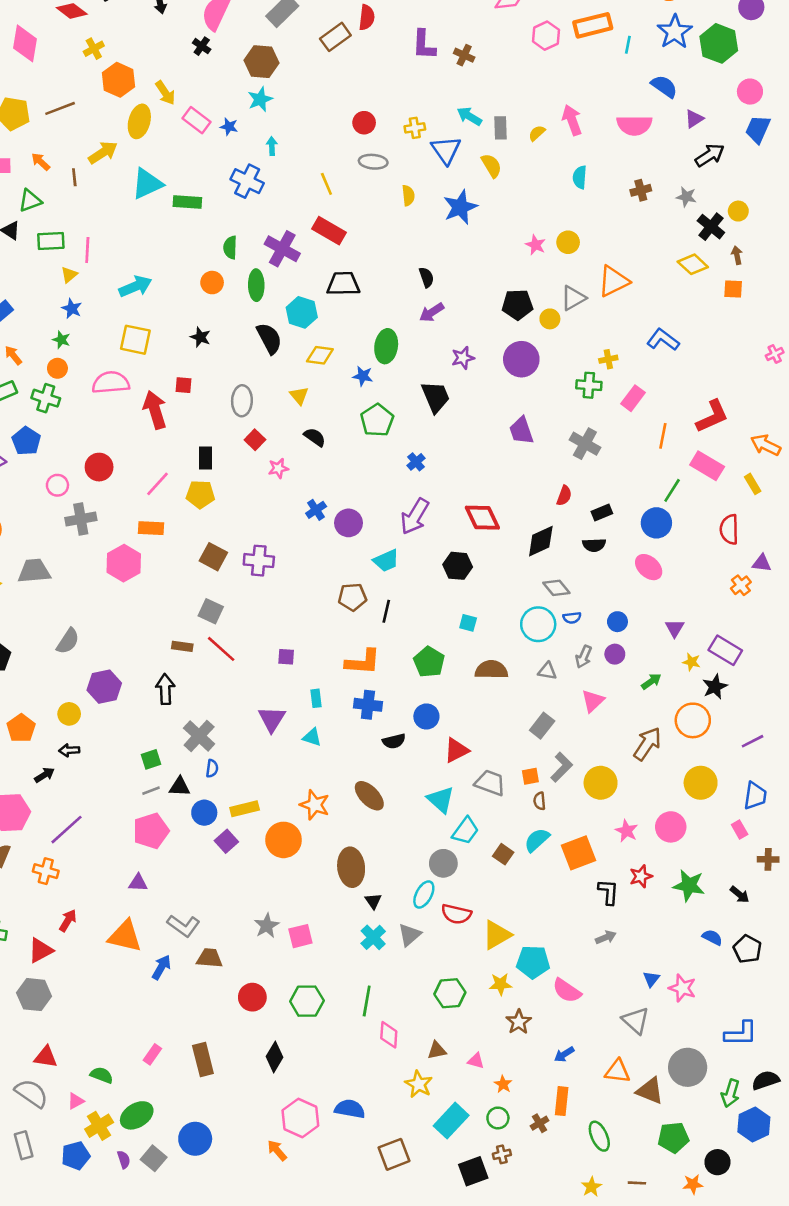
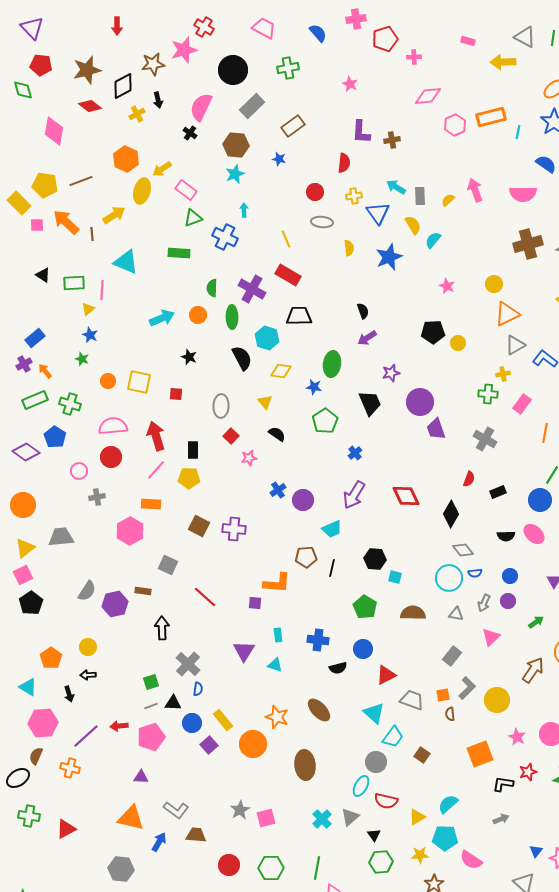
red semicircle: (367, 17) -> (344, 163), moved
yellow cross: (94, 49) -> (137, 114), moved
brown cross: (464, 55) -> (392, 140), turned -35
yellow arrow: (165, 93) -> (162, 169), turned 90
blue star: (229, 127) -> (279, 159), moved
orange arrow: (41, 162) -> (66, 222), size x1.8
cyan semicircle: (580, 177) -> (433, 240), moved, turned 36
cyan triangle: (147, 184) -> (126, 262), moved, turned 48
brown cross: (641, 190) -> (528, 244), size x1.8
green triangle: (30, 201) -> (193, 218), moved
yellow circle: (568, 242) -> (494, 284), moved
cyan arrow: (135, 286) -> (162, 318), moved
gray triangle: (573, 298) -> (515, 345), moved
yellow square: (135, 340) -> (139, 382), moved
purple circle: (521, 359) -> (420, 402), moved
orange circle: (57, 368) -> (108, 381), moved
pink semicircle: (111, 383) -> (113, 426), moved
red arrow: (155, 410) -> (156, 436), moved
gray cross: (81, 519) -> (97, 497), size x0.7
black diamond: (541, 541) -> (451, 514), turned -36
black semicircle: (594, 545) -> (506, 536), moved
black hexagon: (458, 566) -> (375, 559), moved
gray square: (211, 611) -> (168, 565), moved
brown rectangle: (182, 646) -> (143, 591), moved
orange L-shape: (363, 662) -> (277, 583), moved
purple hexagon: (104, 687) -> (115, 604), moved
black arrow: (44, 775) -> (69, 694), turned 105
yellow rectangle: (245, 809) -> (223, 720), turned 65
cyan semicircle: (537, 840) -> (448, 804), moved
black L-shape: (608, 892) -> (503, 784), turned -85
black triangle: (373, 901) -> (374, 835), moved
red arrow: (68, 920) -> (119, 726), moved, turned -126
yellow triangle: (497, 935) -> (417, 817), size x0.7
gray hexagon: (34, 995) -> (121, 869), moved

